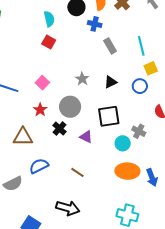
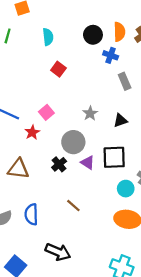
cyan semicircle: (49, 19) -> (48, 37), moved
red star: (40, 110) -> (32, 132), moved
purple triangle: (86, 137) -> (88, 163), moved
blue semicircle: (39, 166) -> (31, 214), moved, turned -72
brown line: (77, 172) -> (73, 206), moved

